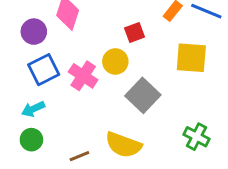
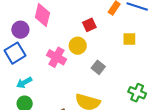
yellow square: (191, 58) -> (129, 39), size x0.6
blue square: (44, 70) -> (15, 53), moved
gray square: (143, 95) -> (98, 67), size x0.6

